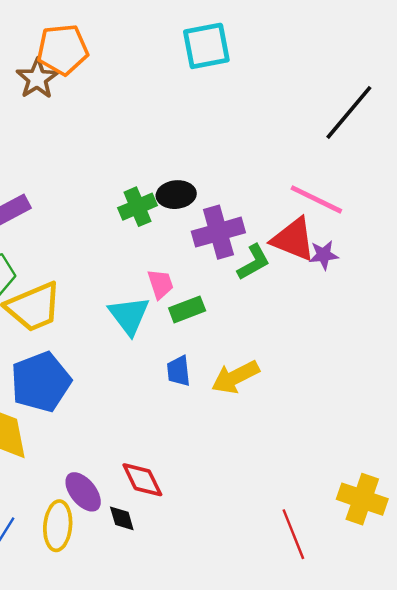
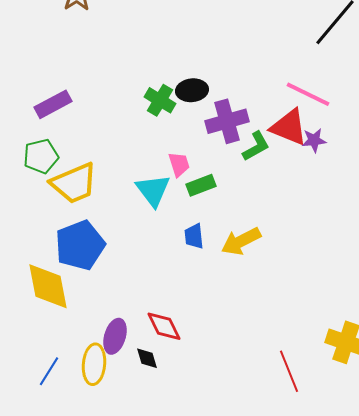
green cross: (137, 207) -> (160, 100), turned -36
purple ellipse: (83, 492) -> (115, 336), turned 56

